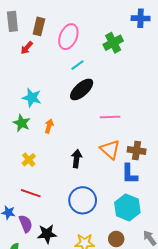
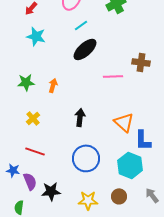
cyan star: (32, 98) -> (36, 36), moved
green star: (22, 123) -> (26, 82), turned -30
orange triangle: (110, 149) -> (124, 122), moved
brown cross: (137, 151) -> (141, 62), moved
blue L-shape: (129, 174) -> (143, 140), moved

